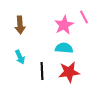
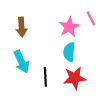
cyan semicircle: (64, 48) -> (69, 52), turned -90
cyan arrow: (20, 57) -> (22, 62), size x1.5

